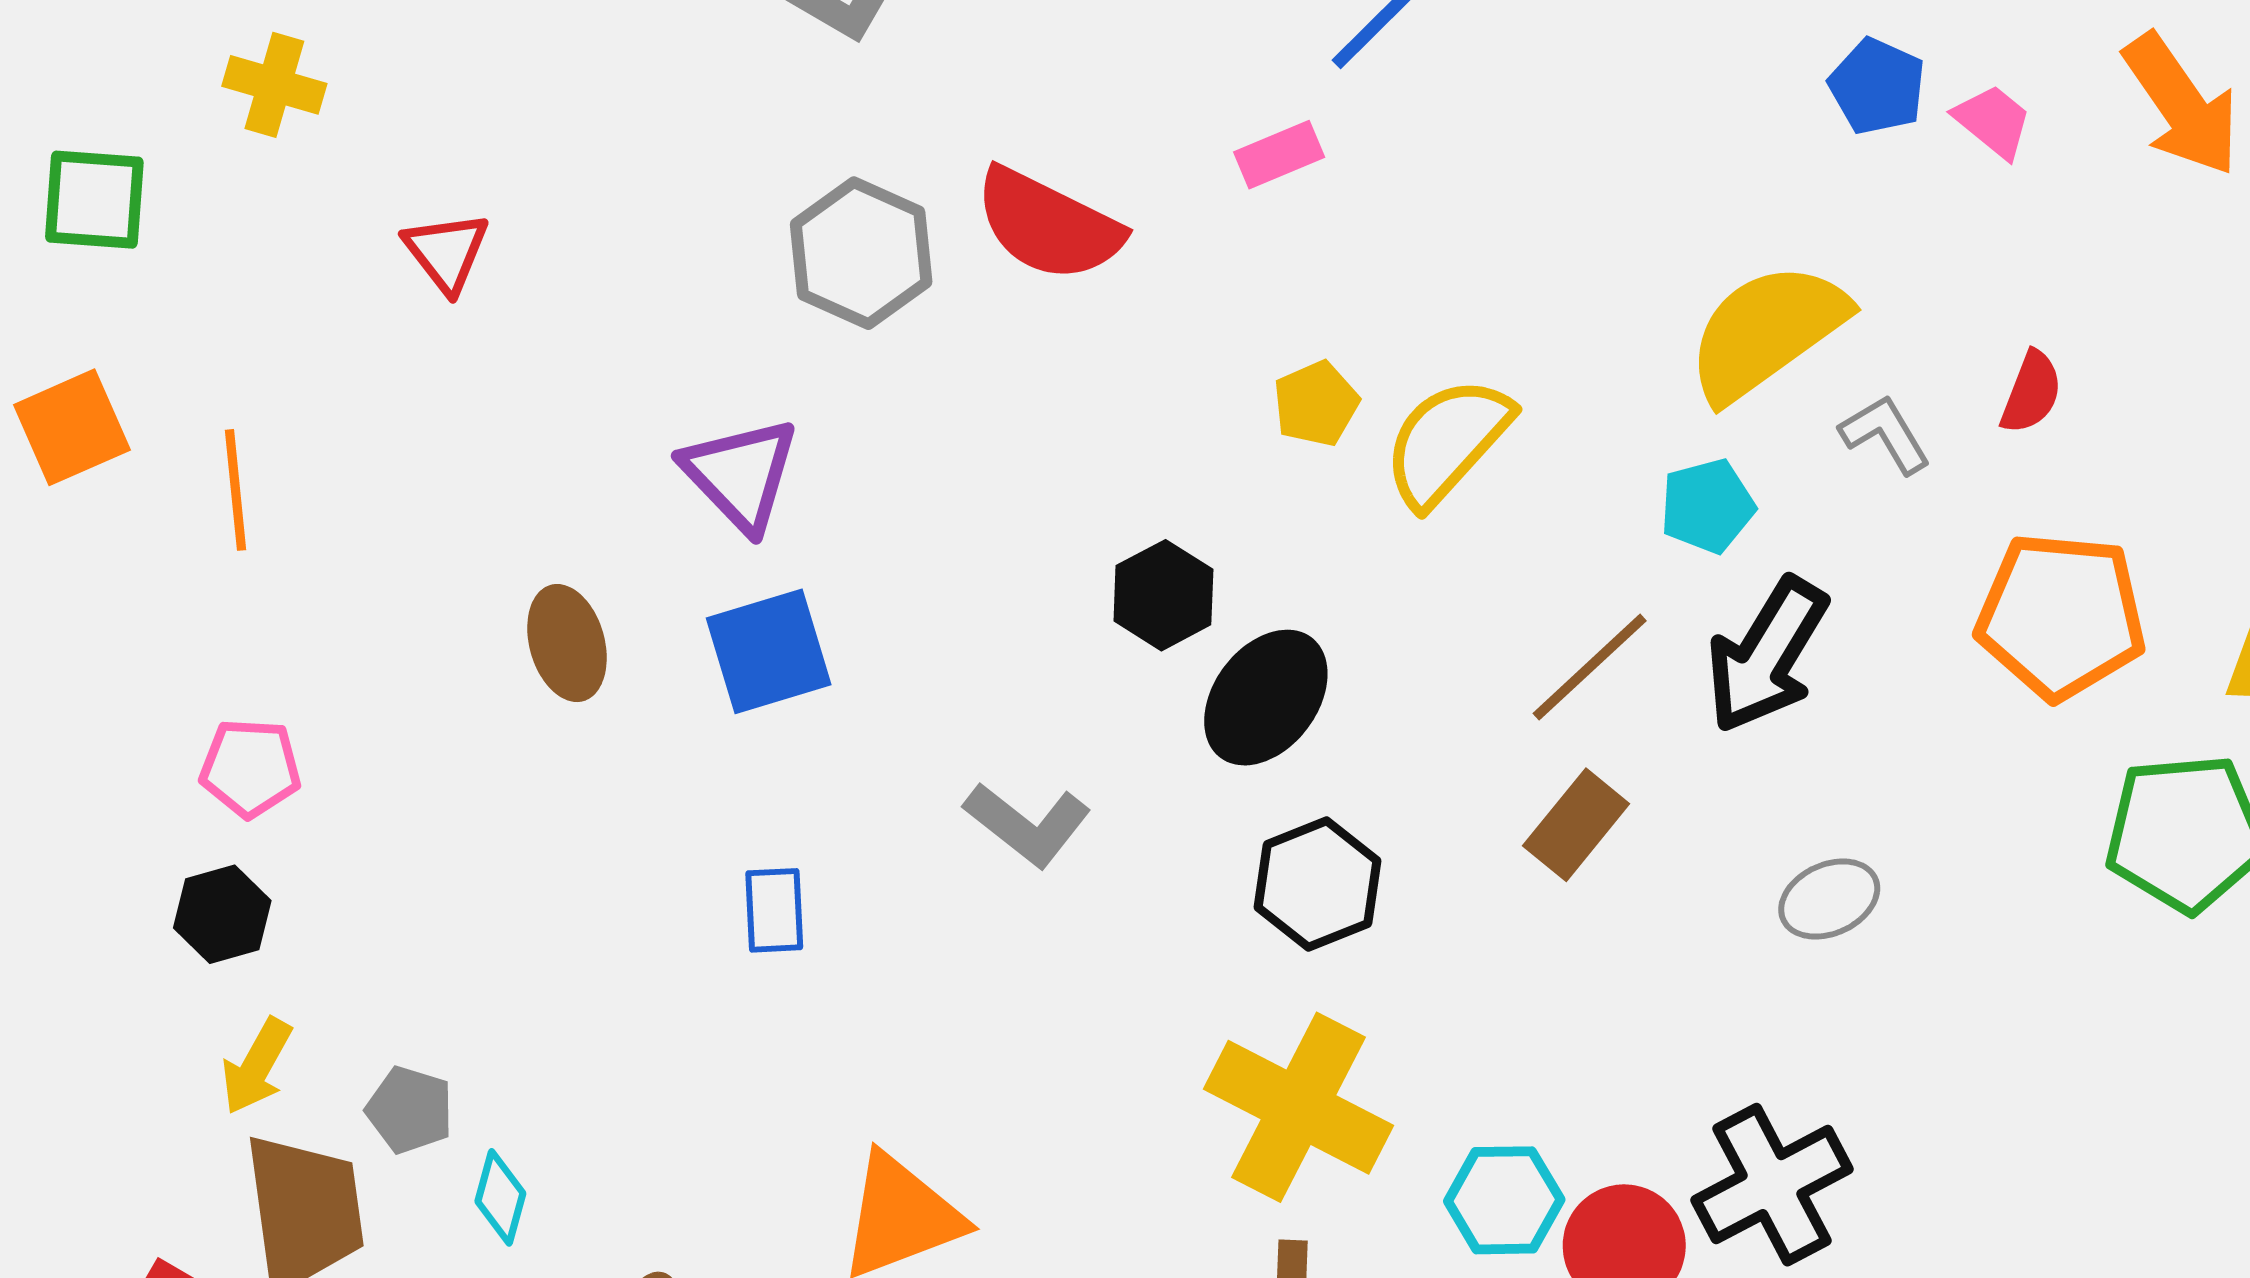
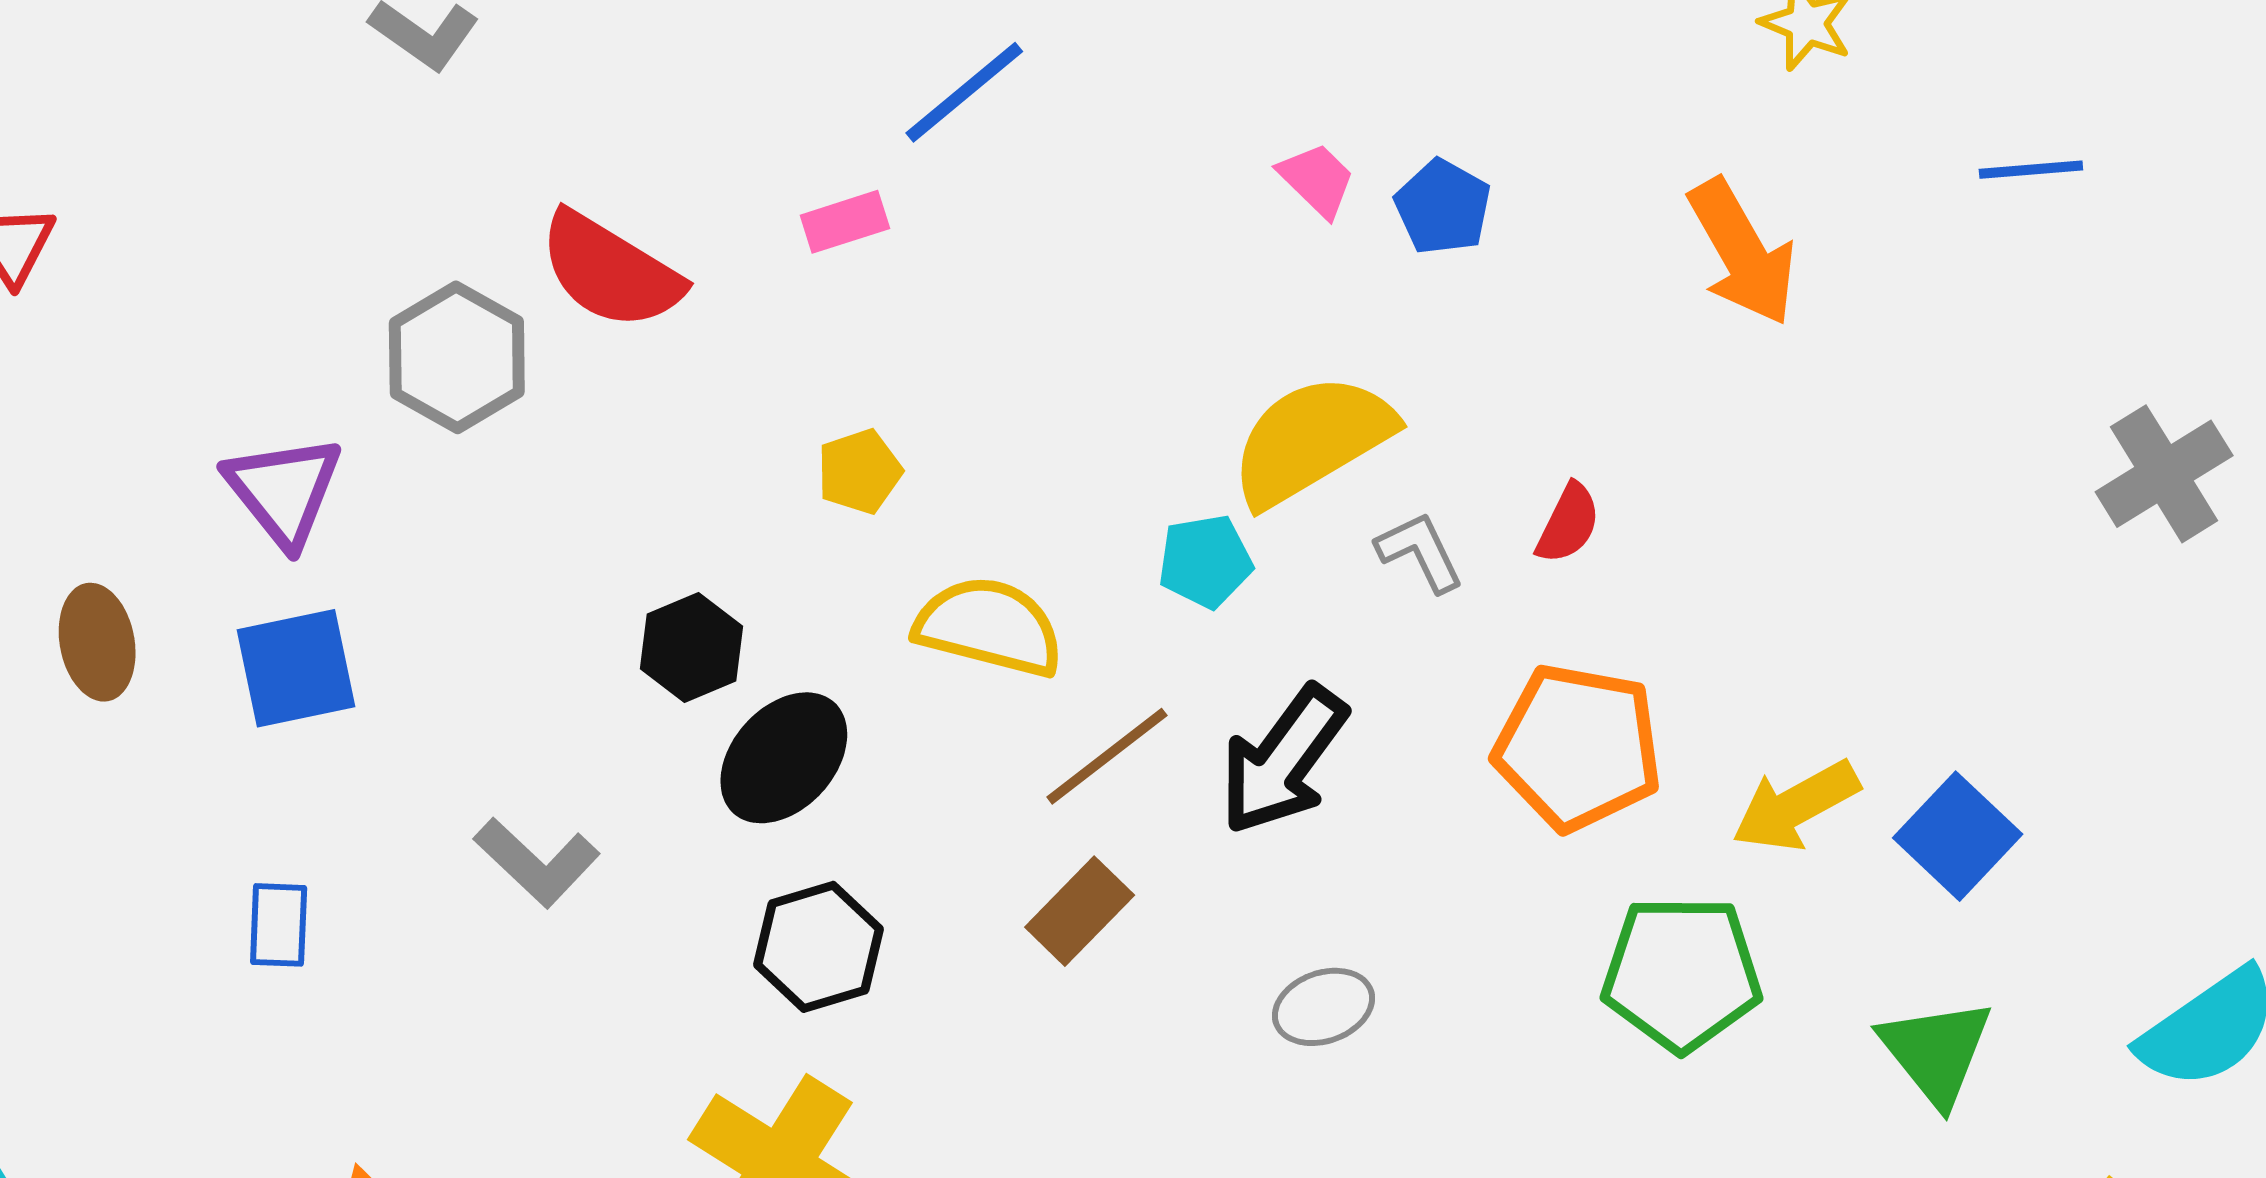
pink trapezoid: (1993, 121) -> (1317, 180), moved
gray hexagon: (861, 253) -> (457, 357), moved
yellow semicircle: (1447, 442) -> (989, 627), moved, turned 57
cyan pentagon: (1707, 506) -> (1205, 561), moved

